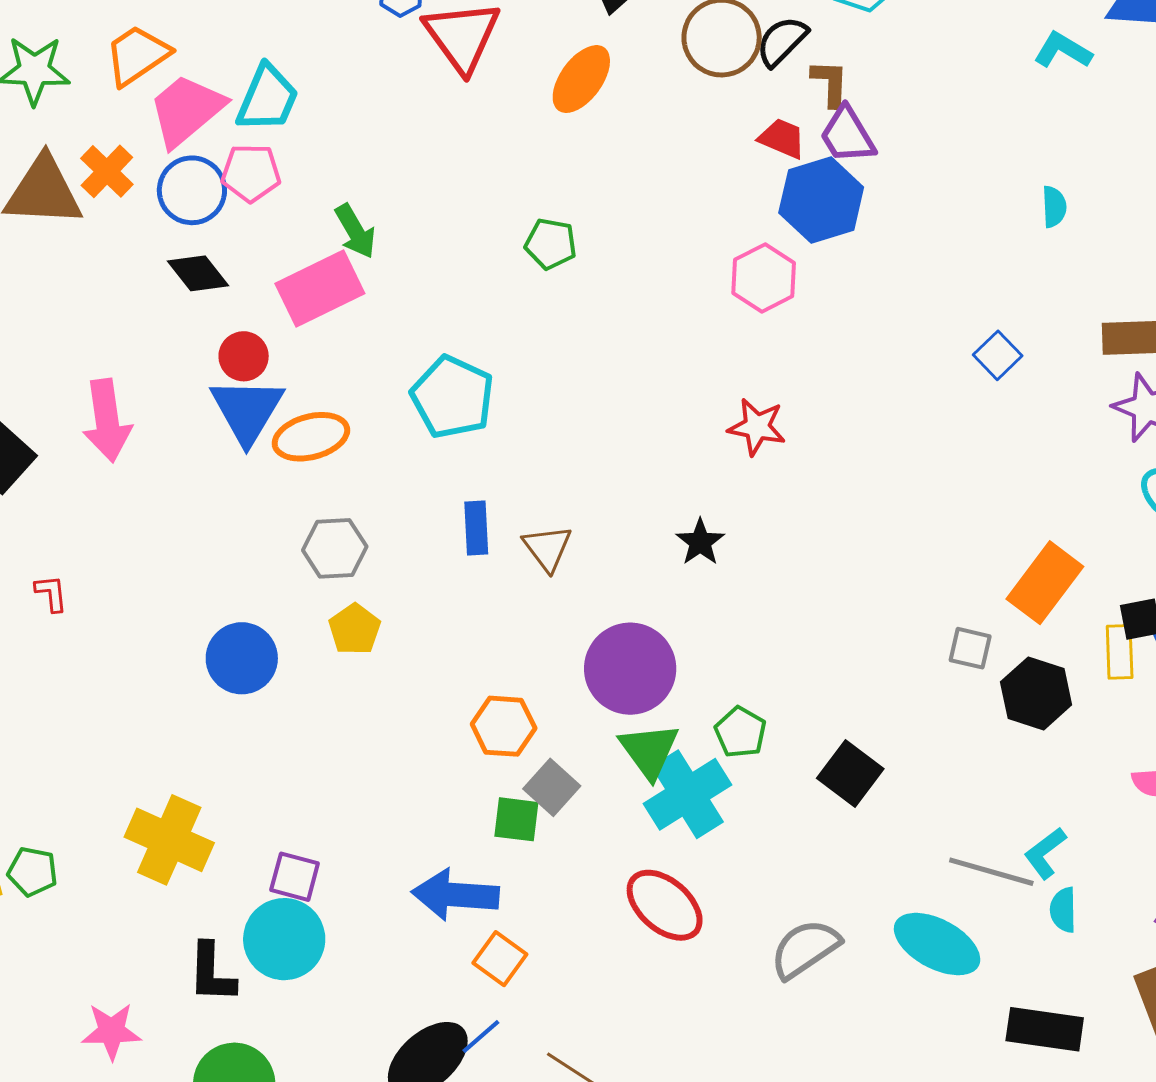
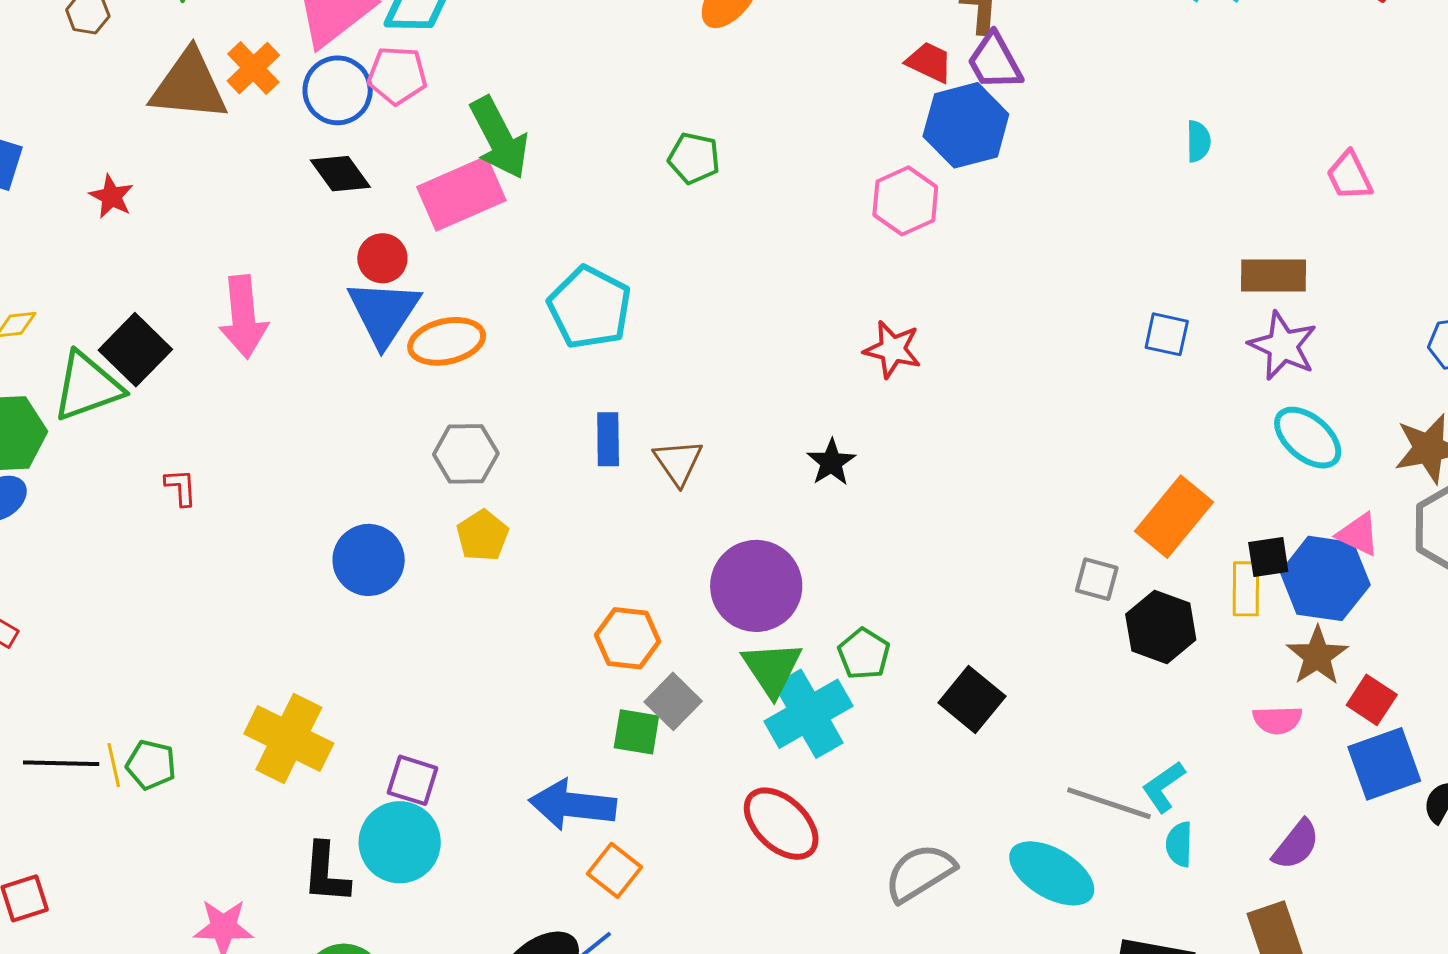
green arrow: (355, 231) -> (499, 138), size x1.5
blue square: (998, 355) -> (1167, 334), moved, turned -36

